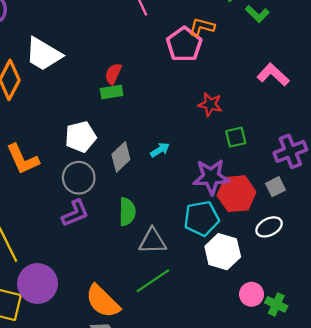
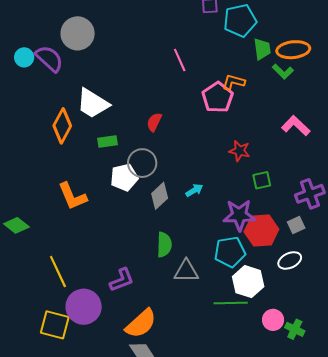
green rectangle: (112, 92) -> (108, 142), moved
gray circle: (79, 178) -> (142, 163), moved
purple L-shape: (75, 213) -> (122, 280), moved
green line: (153, 281) -> (231, 303), moved, turned 32
orange semicircle: (103, 301) -> (141, 324), turned -88

